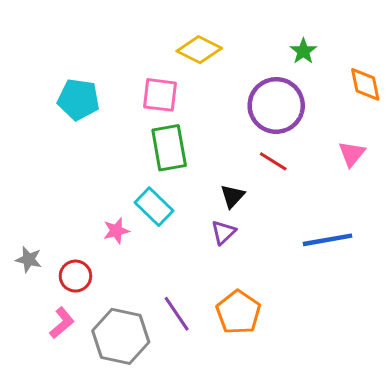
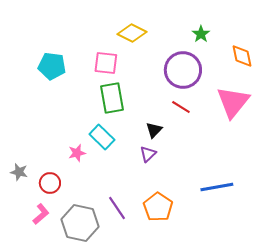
pink triangle: (352, 154) -> (233, 102), size x1.8
blue line: (328, 240) -> (217, 187), moved

